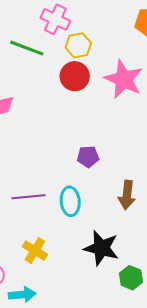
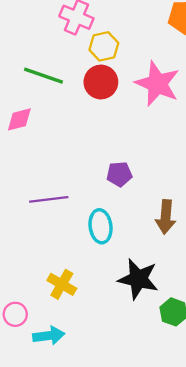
green line: (27, 48) -> (43, 76), moved
purple line: (28, 197) -> (49, 199), moved

